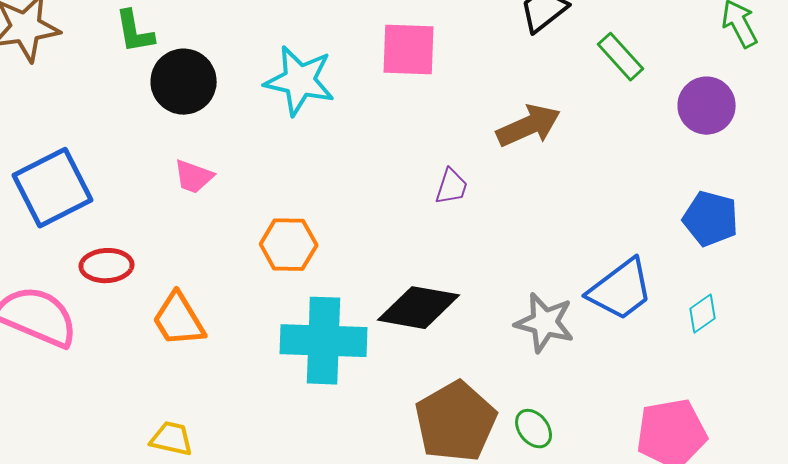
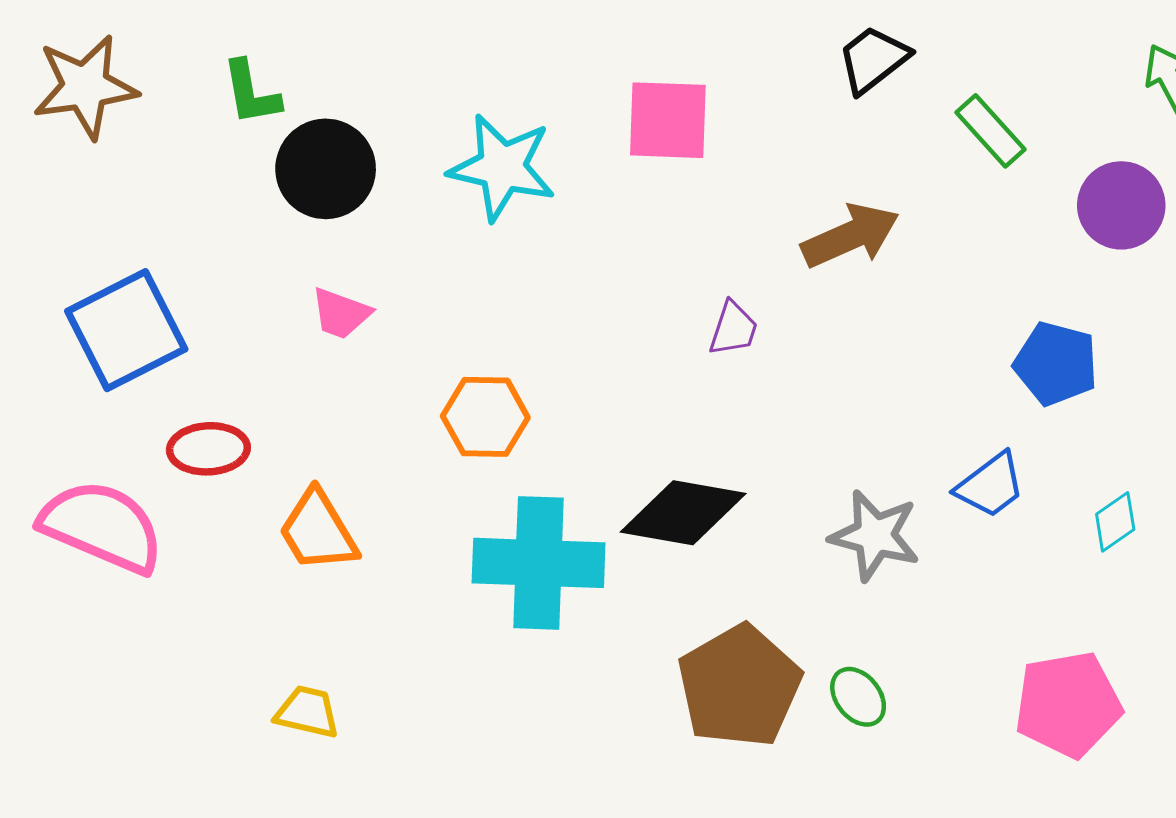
blue pentagon: (711, 219) -> (1056, 364), moved
blue trapezoid: (621, 290) -> (990, 485), size x0.7

